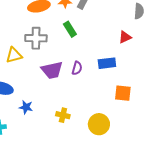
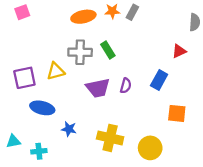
green rectangle: (70, 29) -> (108, 50), moved
blue rectangle: (107, 63) -> (159, 80), turned -54
yellow cross: (63, 115) -> (110, 138), size x1.6

